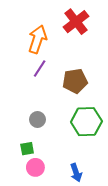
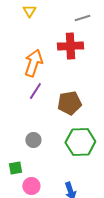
red cross: (76, 22) -> (70, 46), turned 35
green square: (27, 149) -> (15, 168), moved

